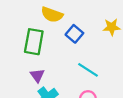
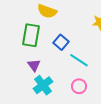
blue square: (74, 34) -> (61, 42), moved

